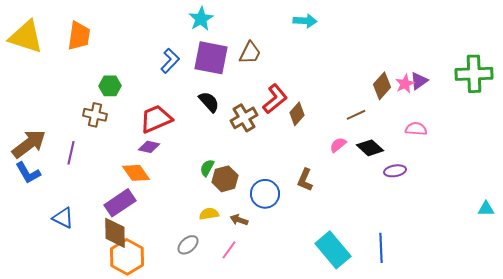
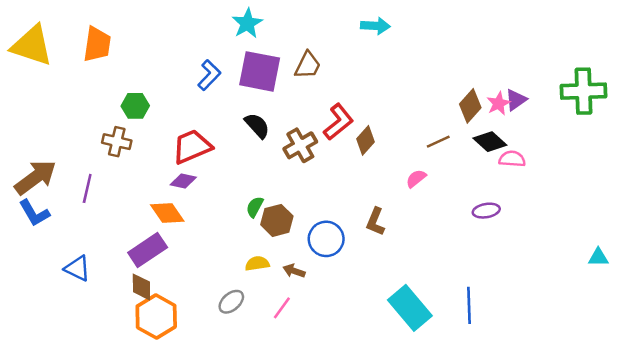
black diamond: (370, 148) -> (490, 142), moved
brown diamond: (115, 233) -> (141, 287), size x0.7

